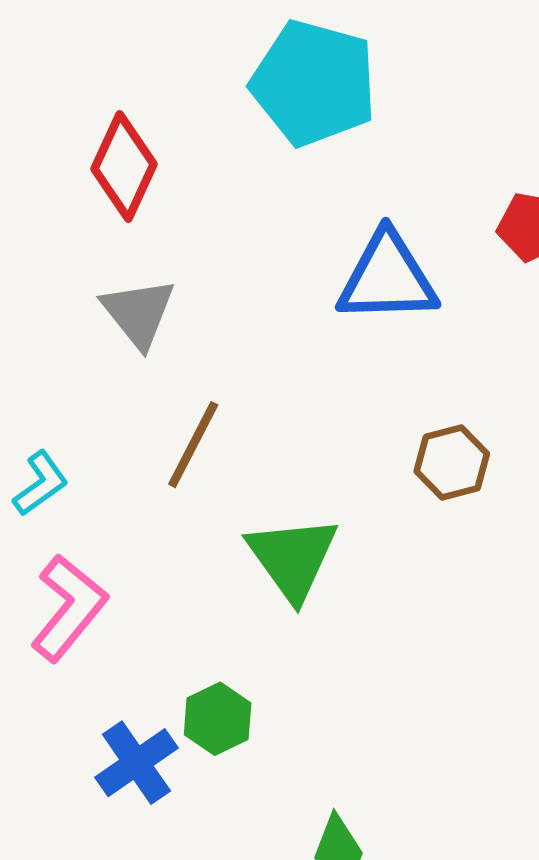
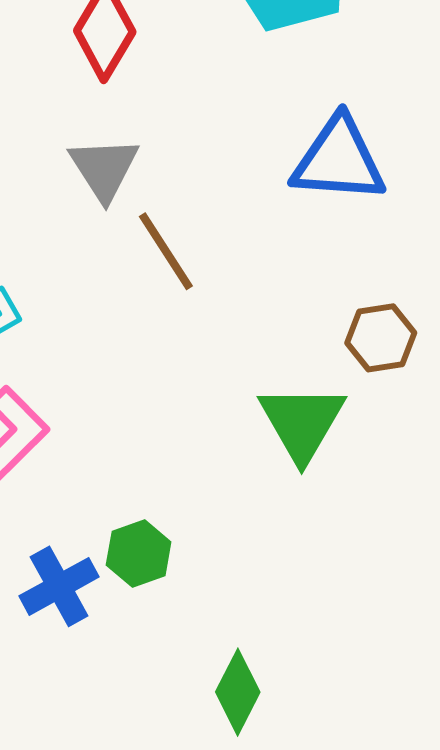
brown line: (193, 445) -> (166, 251), moved, turned -66
green triangle: (293, 558) -> (302, 422), moved

